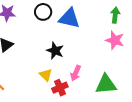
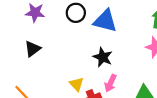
black star: (55, 51) -> (103, 57), moved

